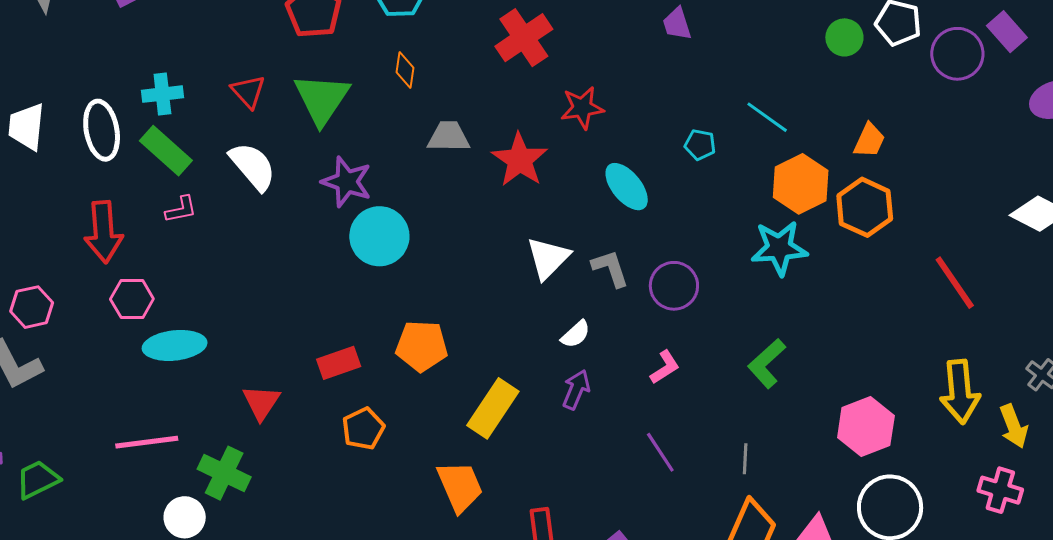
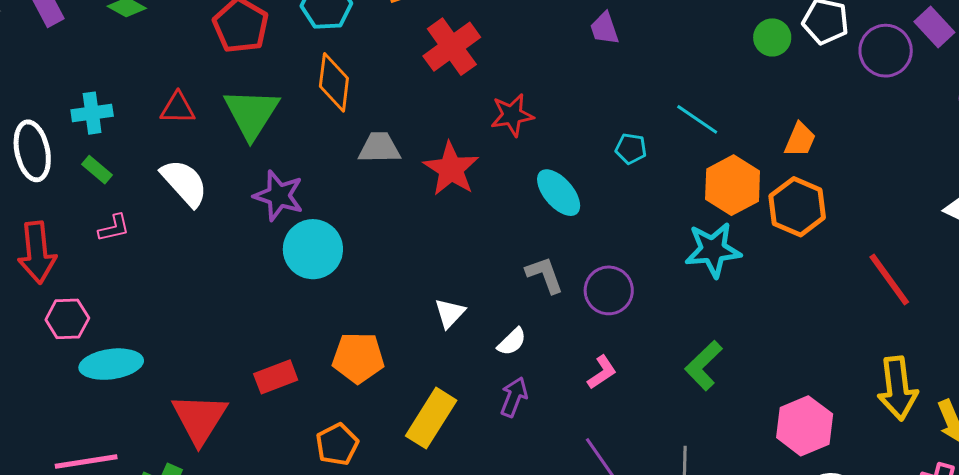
orange diamond: (405, 70) -> (334, 82), size x1.6
red triangle: (248, 92) -> (178, 108), turned -45
green rectangle: (166, 151) -> (97, 170), size x0.6
white triangle: (548, 258) -> (450, 313), moved, size x0.7
red triangle: (261, 402) -> (200, 419), size x1.5
orange pentagon: (363, 429) -> (337, 444), moved

